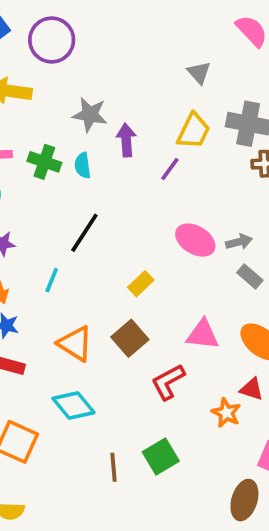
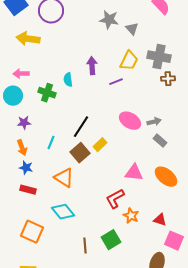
gray star: (90, 115) -> (109, 20), moved
green cross: (44, 162) -> (47, 93), moved
purple line: (170, 169) -> (116, 82), turned 32
black line: (84, 233) -> (81, 127), moved
brown square: (130, 338) -> (80, 153), moved
red triangle: (252, 389) -> (160, 220), moved
orange star: (226, 413) -> (131, 216), moved

